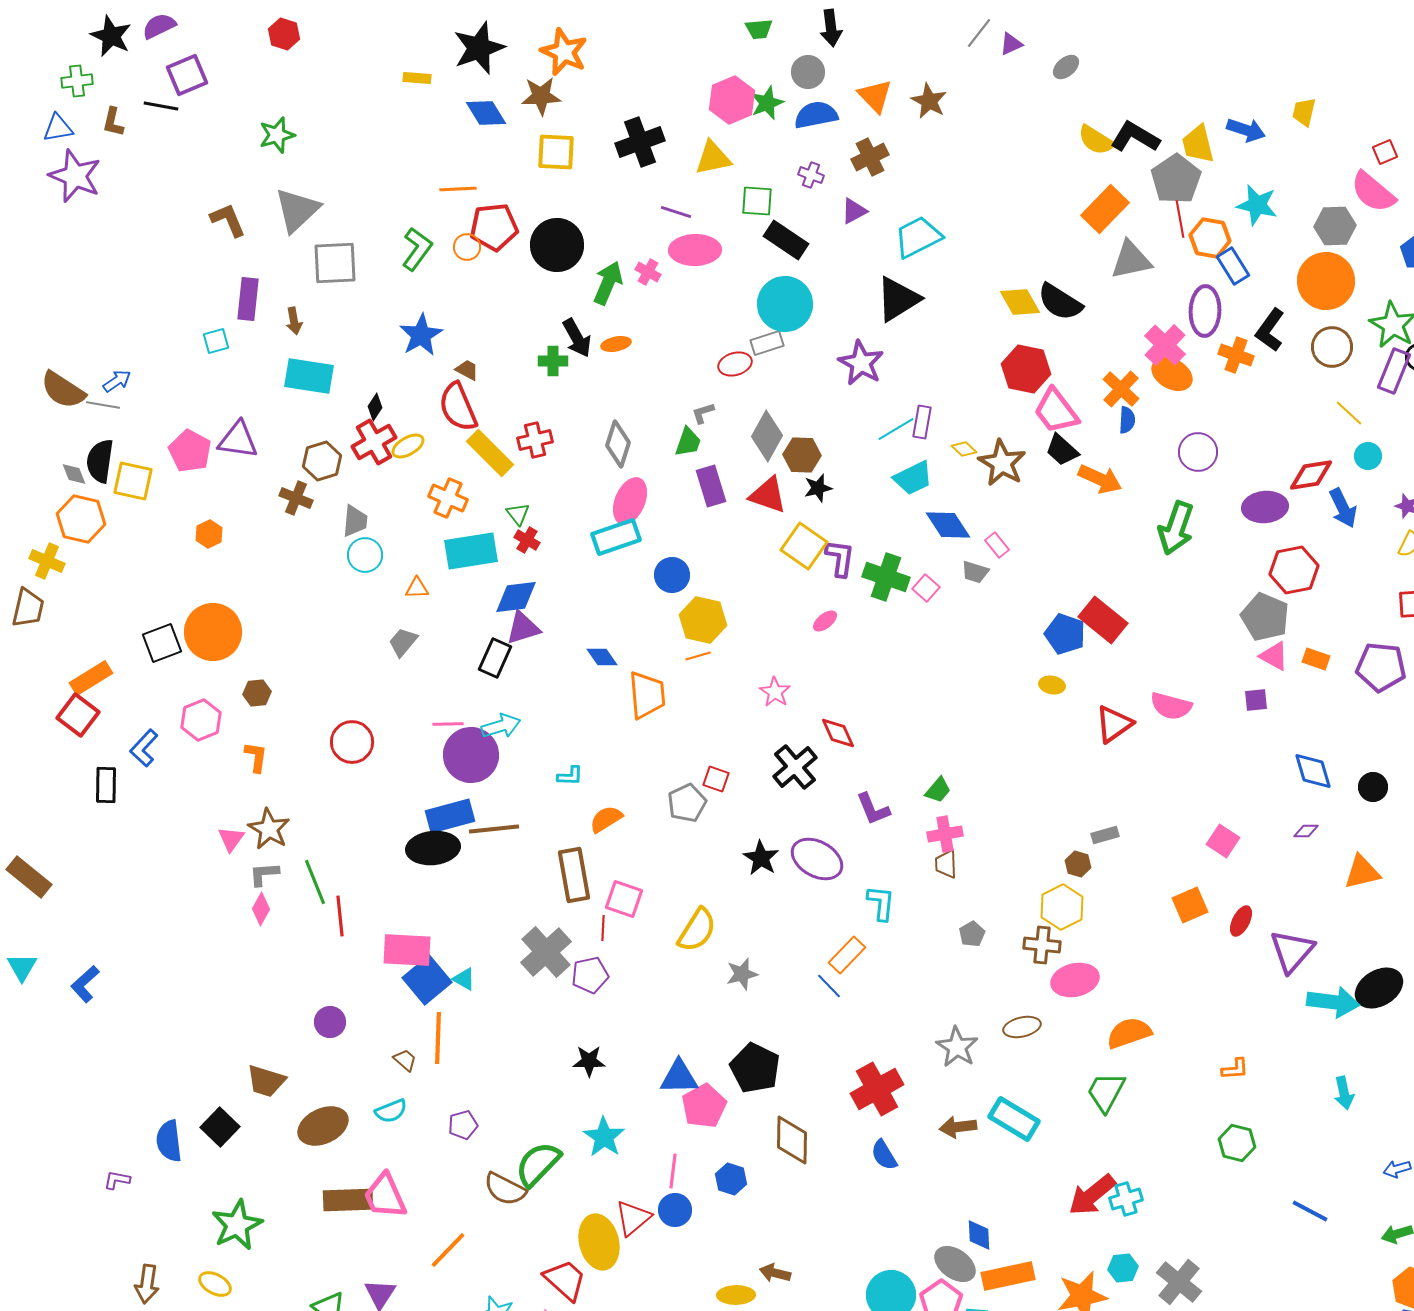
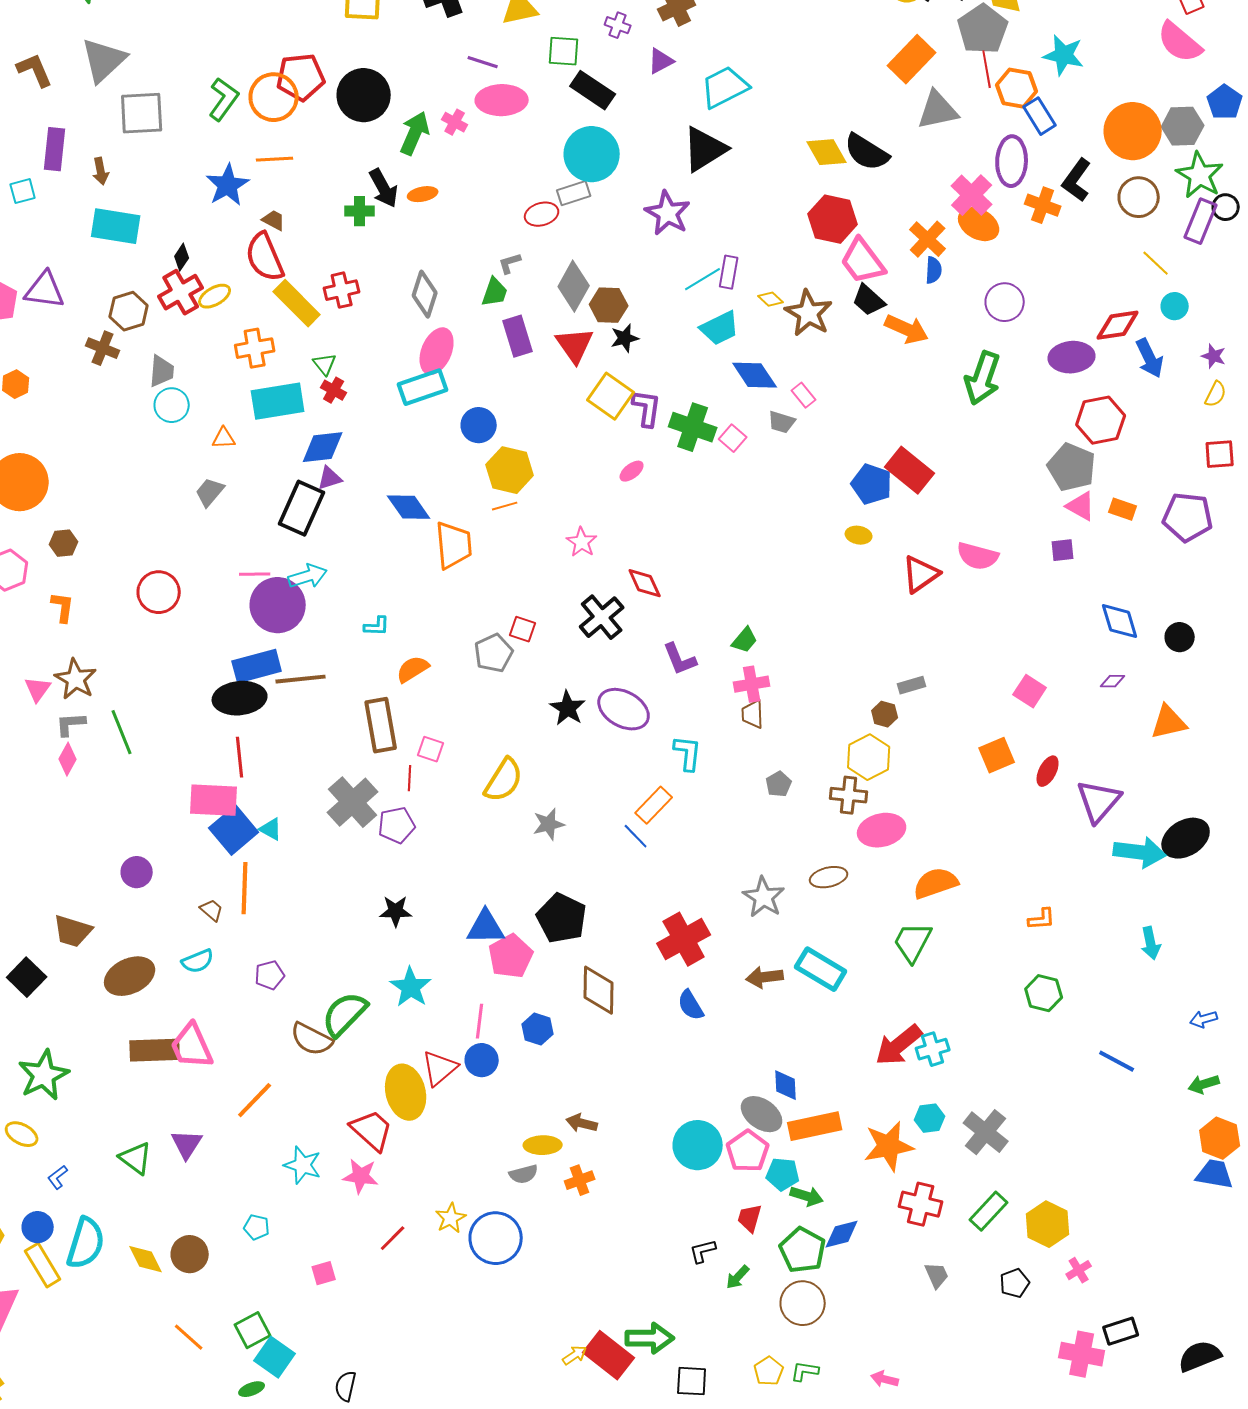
orange line: (458, 189) -> (275, 159), moved
gray hexagon: (1335, 226) -> (1183, 126), moved
orange circle: (467, 247) -> (274, 97), size x1.8
red triangle: (768, 495) -> (575, 345), turned 36
orange cross: (448, 498) -> (255, 348), turned -33
purple triangle: (523, 628) -> (330, 478), size x0.7
blue diamond: (602, 657) -> (409, 507), size x1.4
black rectangle: (495, 658) -> (302, 508), size x1.4
pink square: (624, 899) -> (431, 749), size x0.7
red line: (340, 916) -> (240, 757), moved

